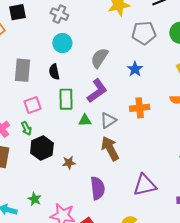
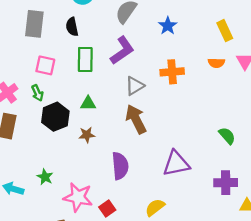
pink square: (33, 105) -> (45, 65), turned 30
green triangle: (85, 120) -> (88, 103), moved

